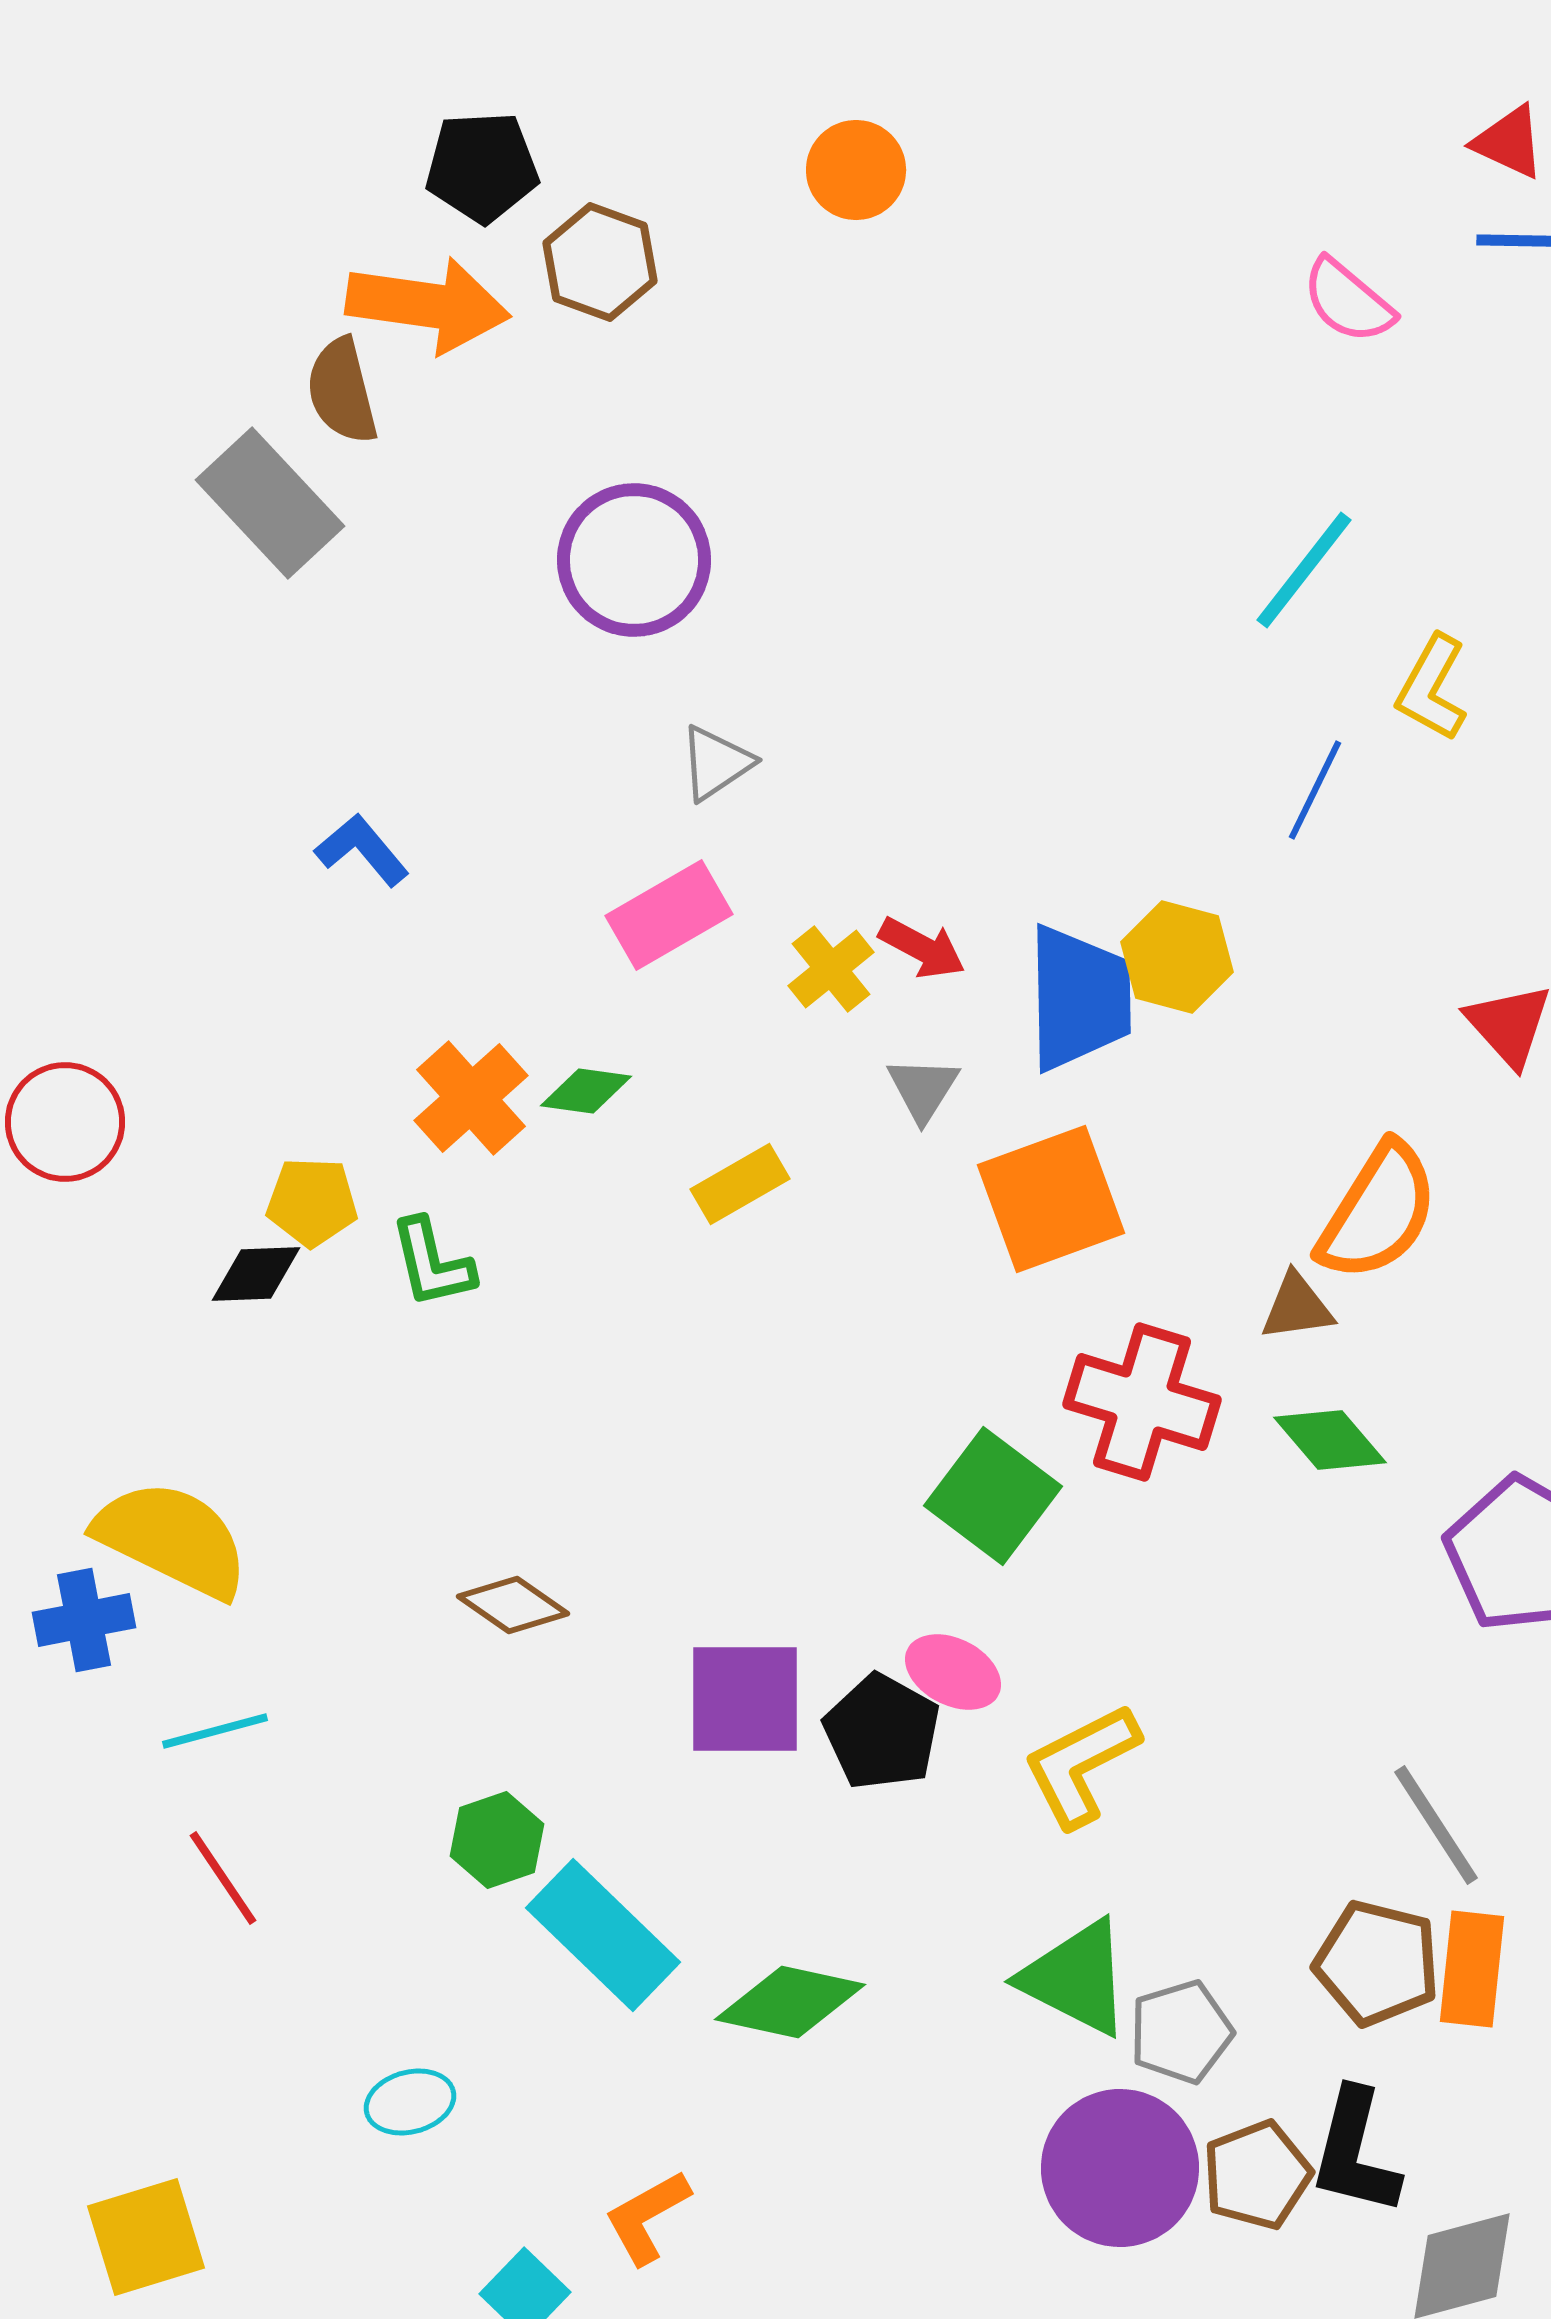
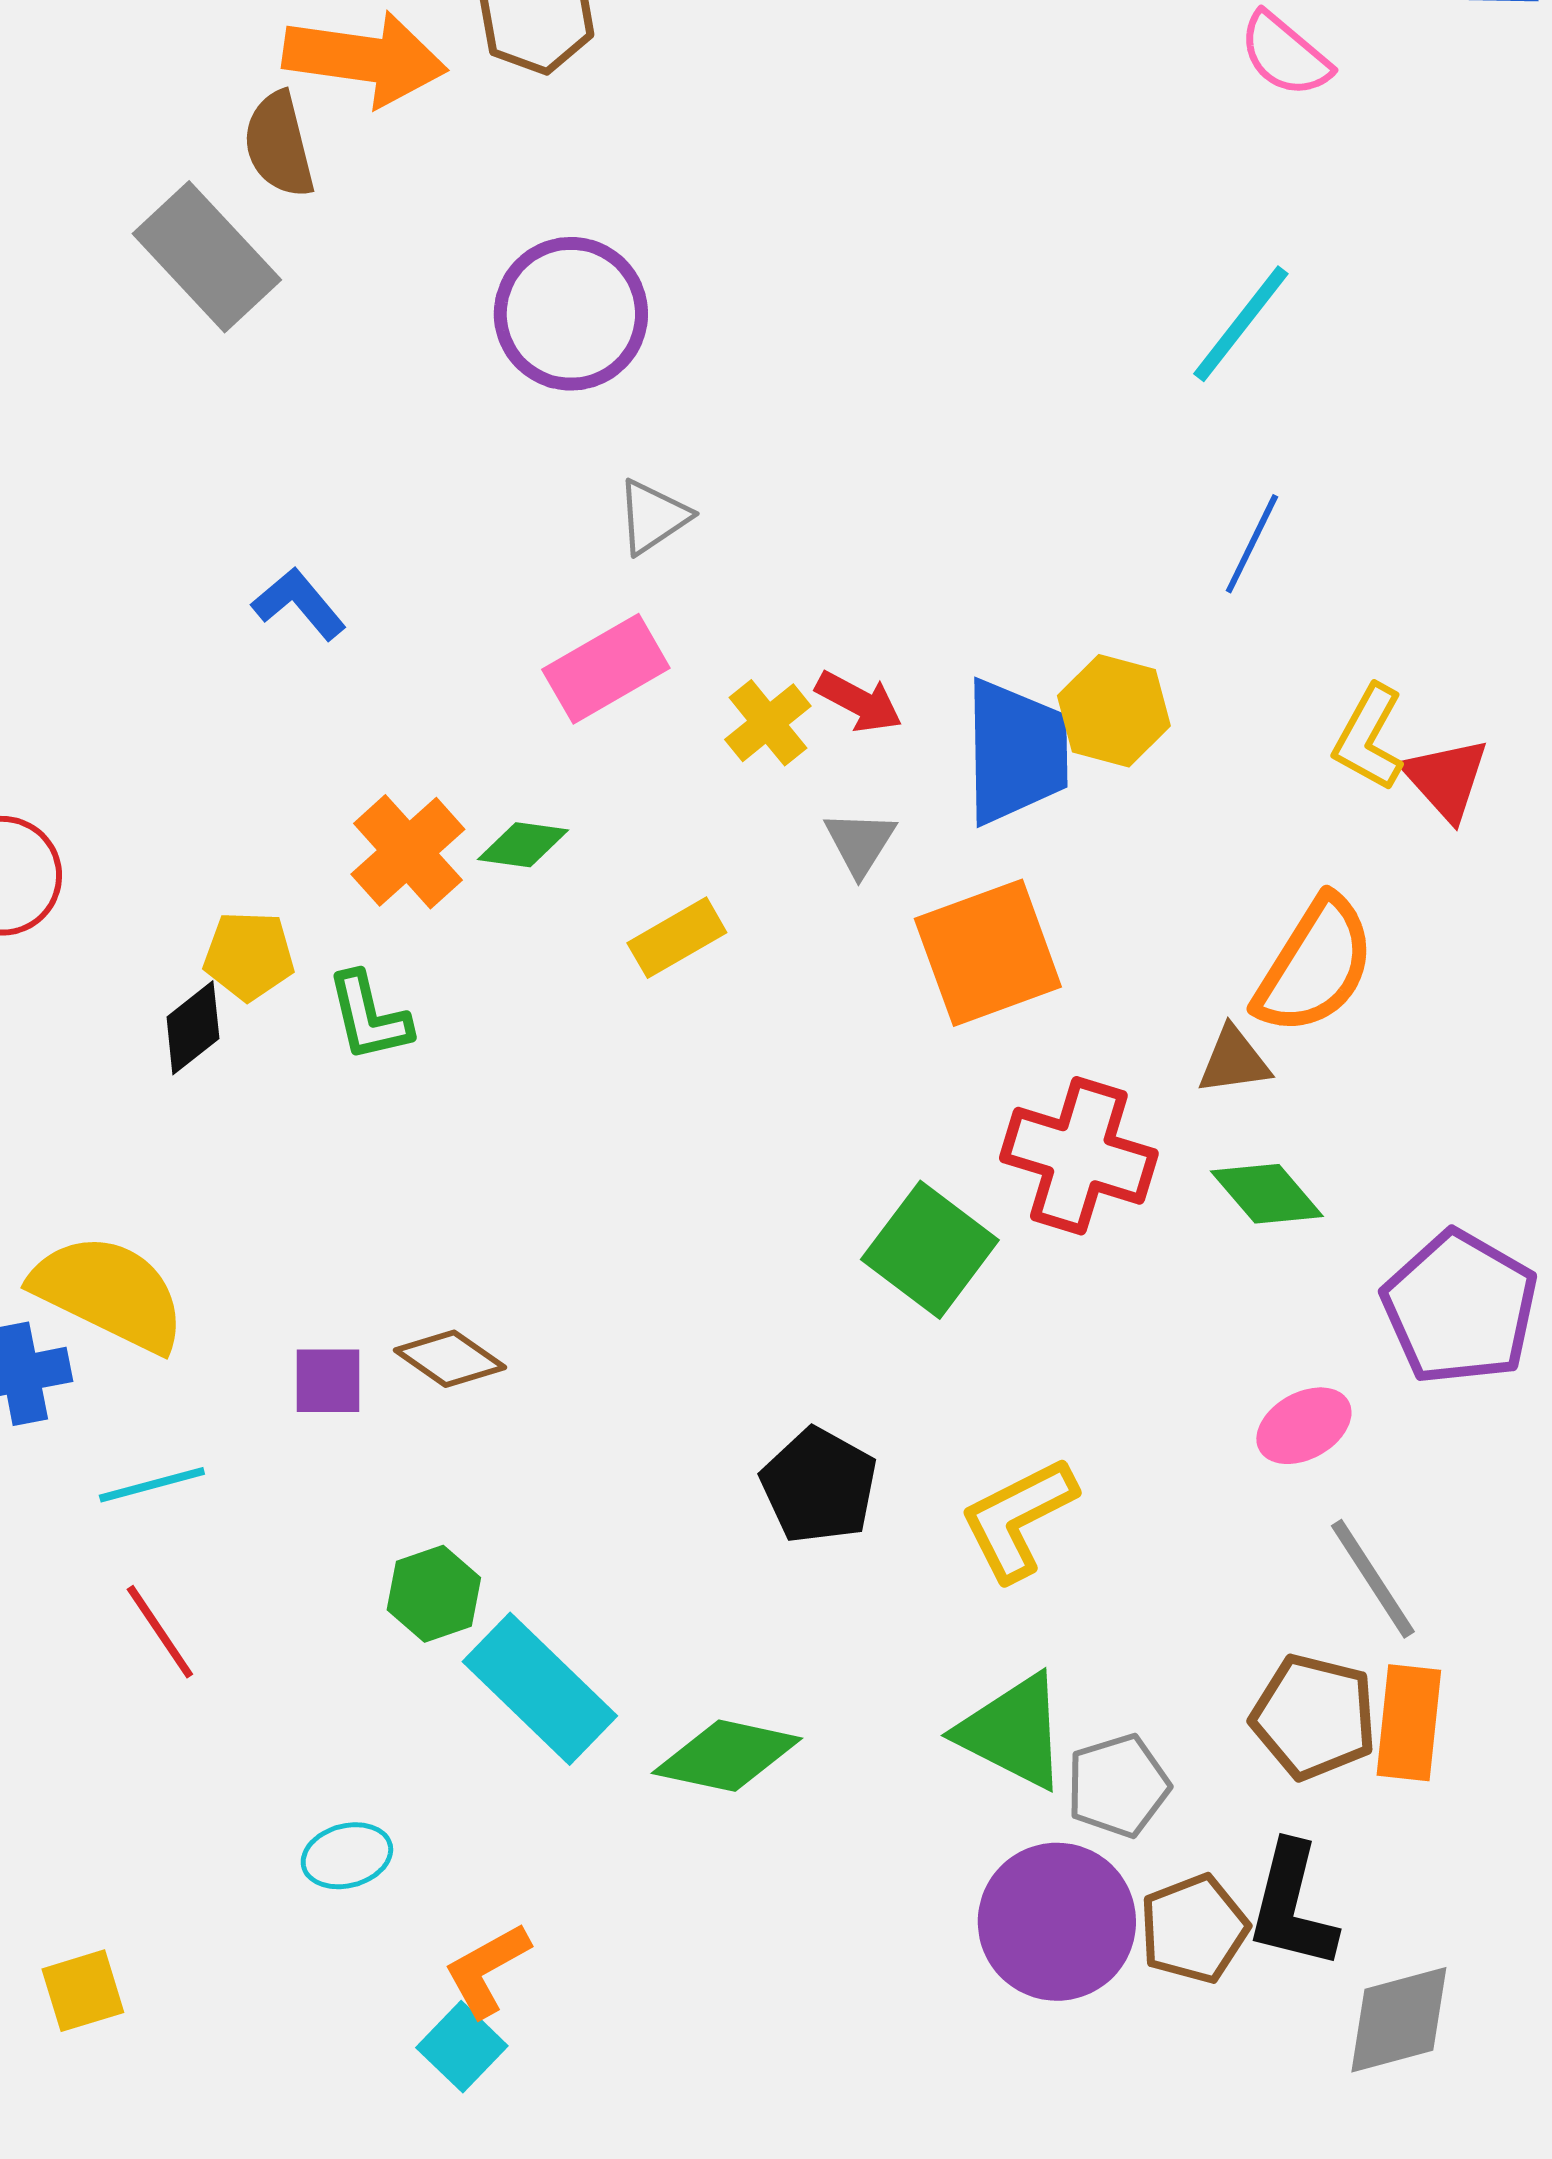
yellow L-shape: (1432, 688) -> (1369, 738), moved
black diamond: (256, 1274) -> (193, 1028), turned -36
pink ellipse: (953, 1672) -> (1304, 1426), moved, turned -56
purple square: (745, 1699) -> (328, 1381), moved, size x0.6
orange L-shape: (647, 2217) -> (487, 1970), moved
yellow square: (146, 2237) -> (83, 1991), size x0.7

